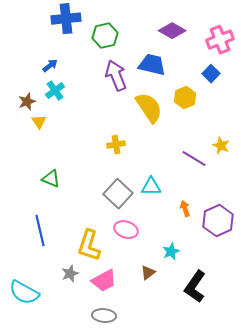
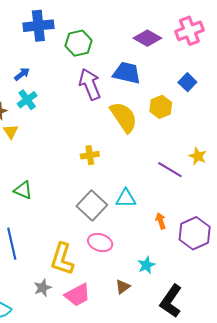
pink cross: (220, 40) -> (189, 31), moved

